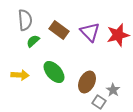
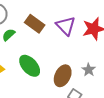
gray star: (113, 90) -> (89, 70), moved

